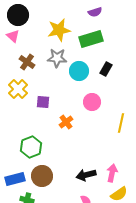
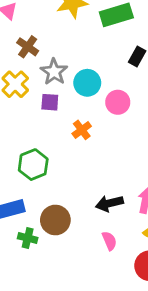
gray star: (57, 58) -> (54, 72), moved, turned 30
cyan circle: (79, 71) -> (87, 83), moved
brown circle: (42, 176) -> (55, 220), moved

